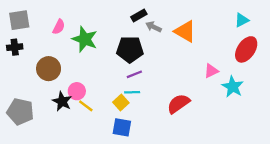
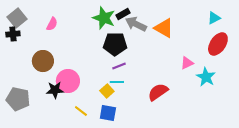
gray square: (19, 20) -> (17, 18), turned -30
gray arrow: (154, 27) -> (136, 24), size x1.5
green star: (85, 39) -> (104, 18), moved
black cross: (15, 47) -> (13, 34), moved
pink circle: (77, 91) -> (68, 81), size x1.5
black star: (62, 101) -> (55, 90), turned -30
yellow line: (86, 106) -> (81, 111), moved

